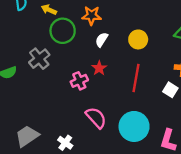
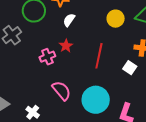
yellow circle: (138, 39) -> (116, 19), moved

